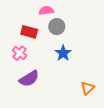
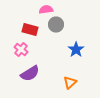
blue star: (63, 53) -> (76, 50), moved
orange triangle: (88, 88) -> (70, 82), moved

